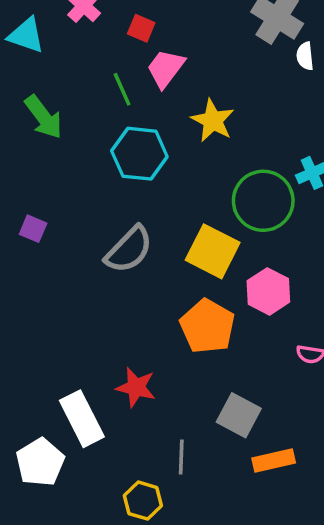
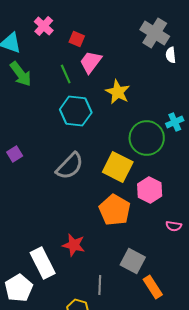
green arrow: (44, 117) -> (21, 74), moved
purple square: (33, 229) -> (15, 154), turned 35
orange rectangle: (274, 460) -> (153, 287), turned 70

